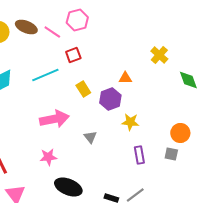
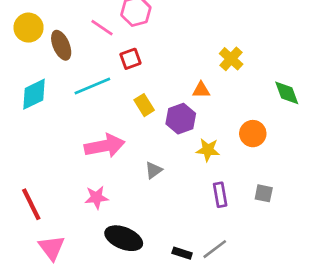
brown ellipse: (26, 27) -> (61, 45), moved, turned 45
yellow cross: (159, 55) -> (231, 59), moved
orange circle: (180, 133) -> (253, 134), moved
gray triangle: (90, 137) -> (154, 170), turned 32

